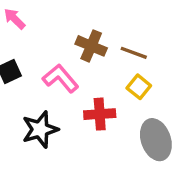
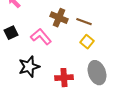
red cross: (100, 114) -> (64, 78), moved

